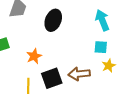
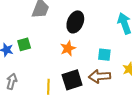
cyan square: (101, 47) -> (104, 55), moved
orange star: (34, 56) -> (68, 48), moved

